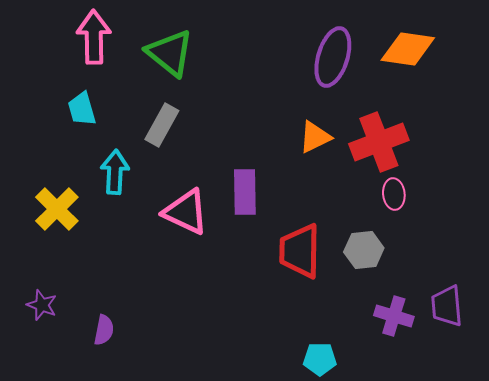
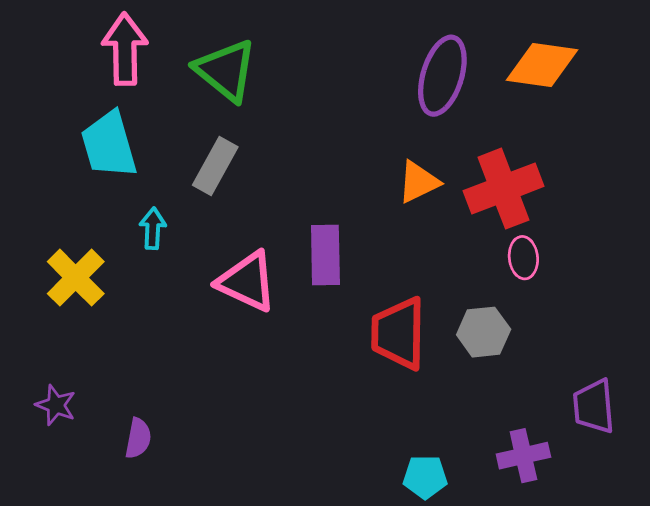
cyan trapezoid: (82, 109) -> (109, 145), size x1.5
cyan arrow: (115, 172) -> (153, 228), size x0.7
purple cross: (394, 316) -> (523, 456), moved, turned -30

